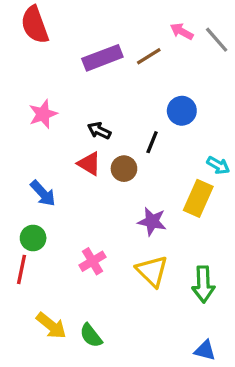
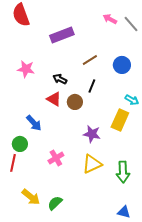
brown line: (149, 56) -> (90, 60), moved
blue circle: (182, 111) -> (122, 65), moved
pink star: (43, 114) -> (26, 69), turned 30
blue arrow: (43, 193) -> (34, 123), moved
yellow triangle: (152, 271) -> (92, 164), turned 50
green semicircle: (91, 336) -> (55, 203), turned 84

